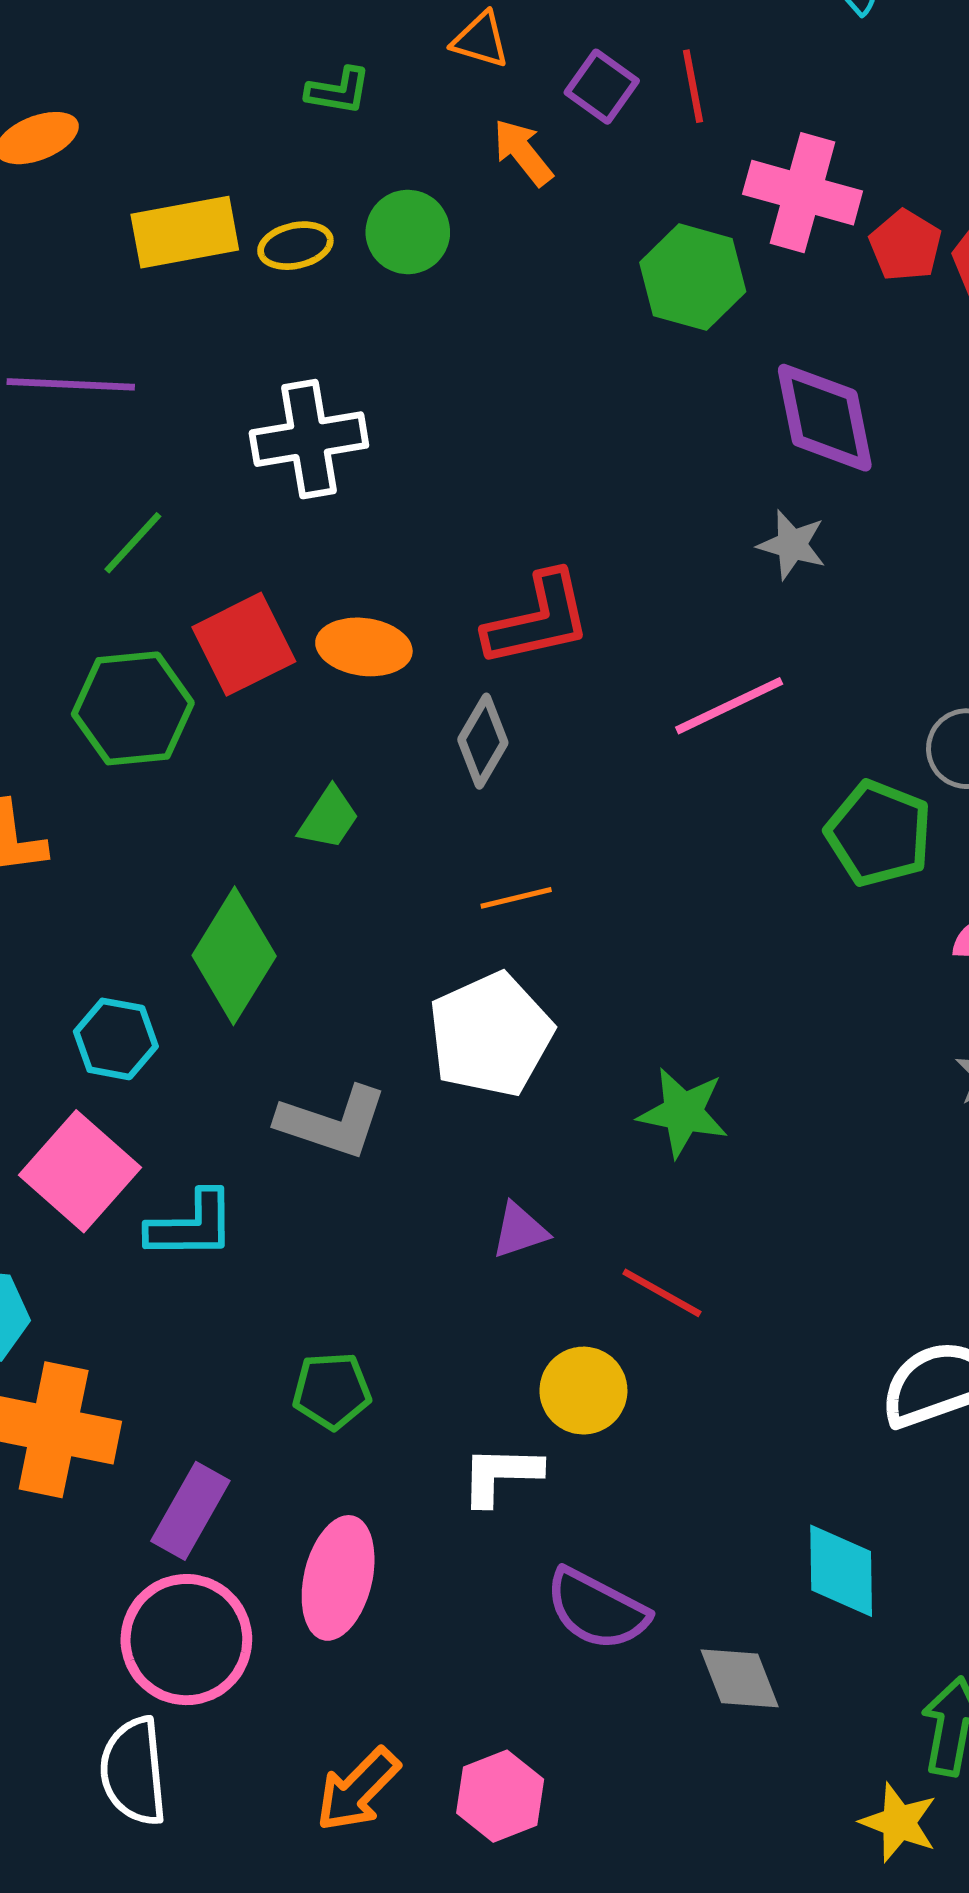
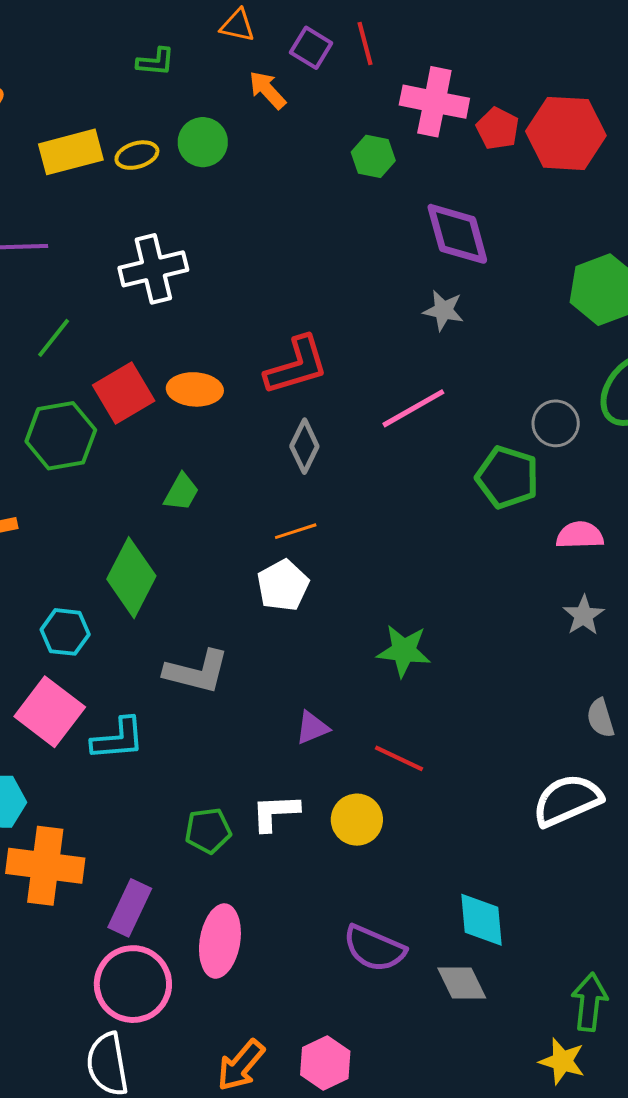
green hexagon: (693, 277) -> (373, 156), size x0.7
gray diamond: (483, 741) -> (304, 446), moved
white pentagon: (491, 1035) -> (283, 585), moved, size x0.7
white L-shape: (501, 1475) -> (275, 812), moved
cyan diamond: (841, 1571) -> (481, 920), moved

